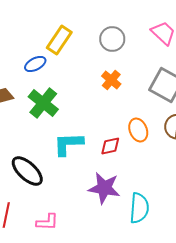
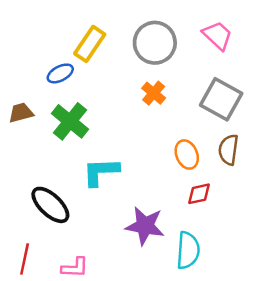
gray circle: (112, 39) -> (155, 43), size x1.4
red diamond: (110, 146) -> (199, 194), moved

